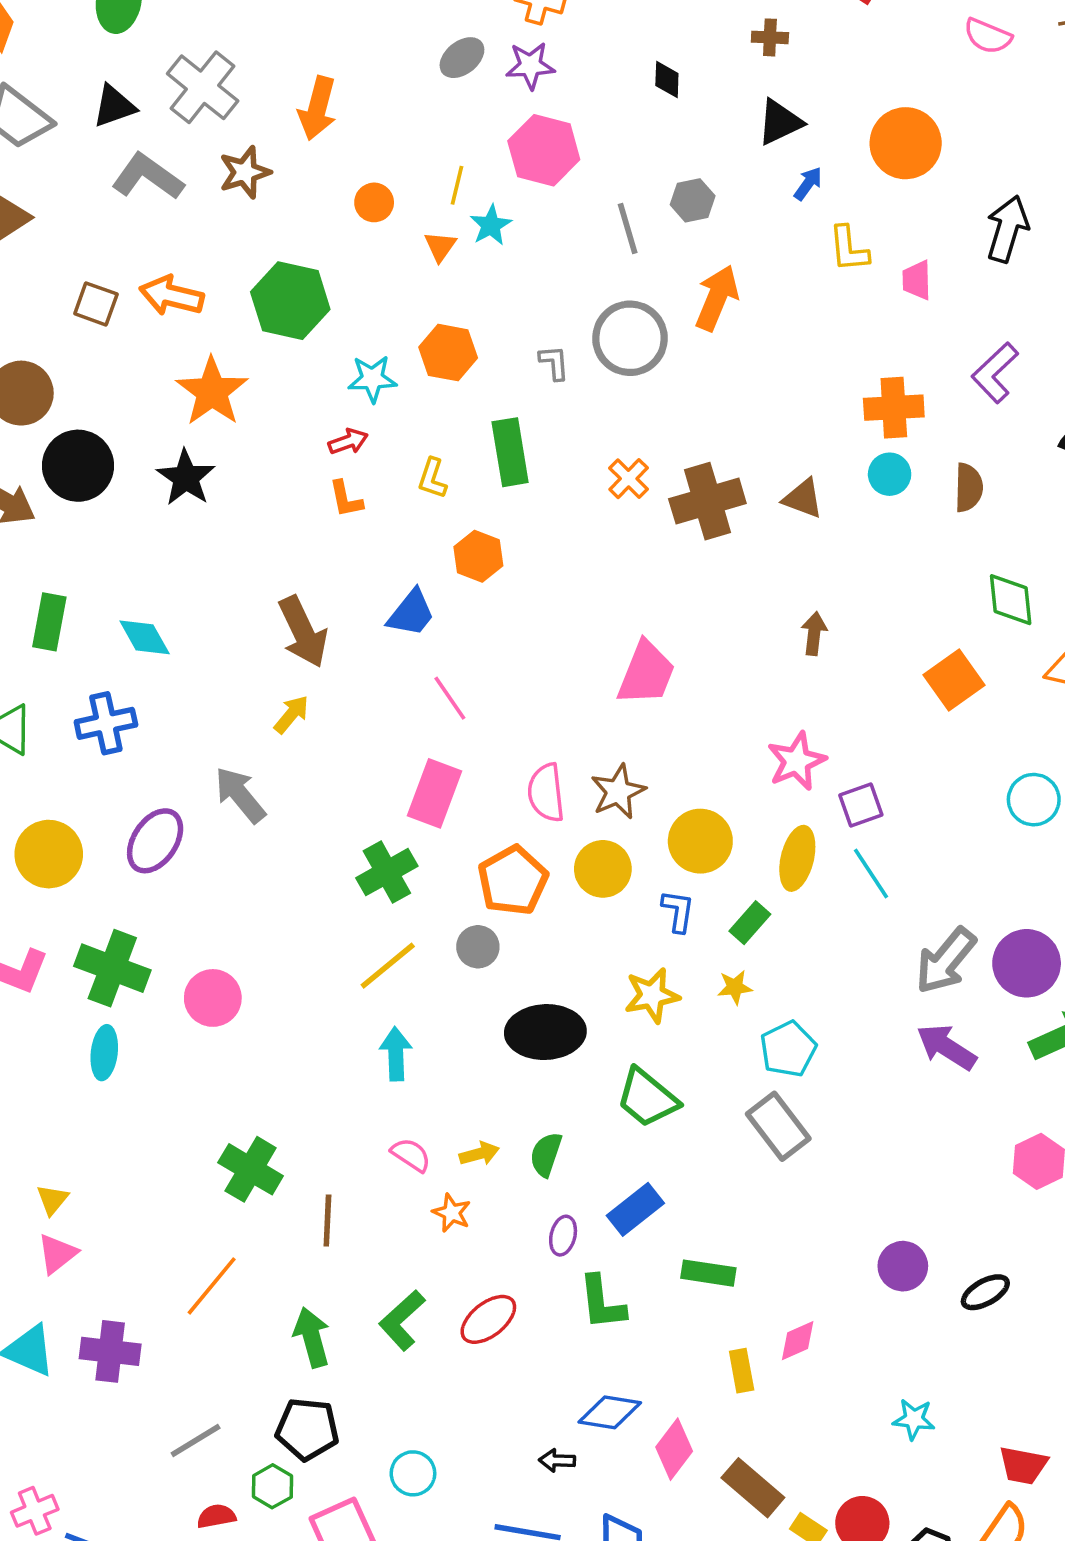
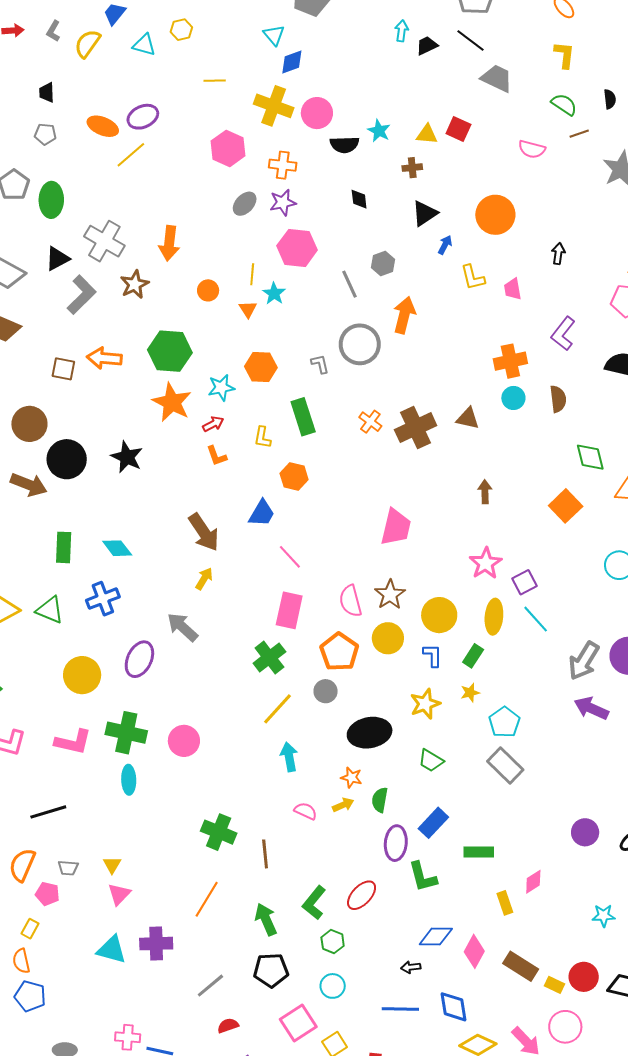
gray L-shape: (148, 177) -> (81, 295), turned 108
black arrow: (1007, 229) -> (558, 254), size x0.6
orange star: (212, 391) -> (172, 402), moved
green trapezoid: (647, 1098) -> (431, 761), size x0.7
orange star: (452, 1213) -> (351, 777), moved
purple ellipse: (563, 1236) -> (396, 843), size x1.6
green hexagon: (272, 1486) -> (333, 942), moved
pink cross: (35, 1511) -> (128, 1037), turned 35

